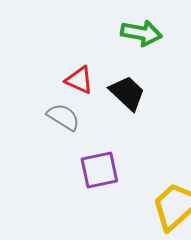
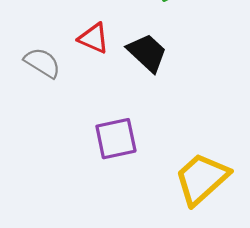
gray semicircle: (63, 117) -> (42, 63), moved

